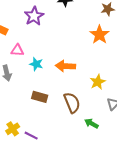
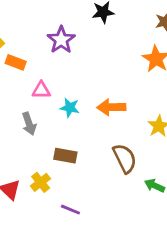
brown rectangle: (40, 97) -> (65, 156), moved
yellow cross: (13, 129) -> (41, 182), moved

